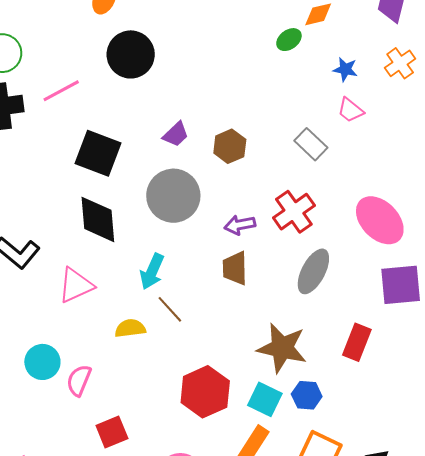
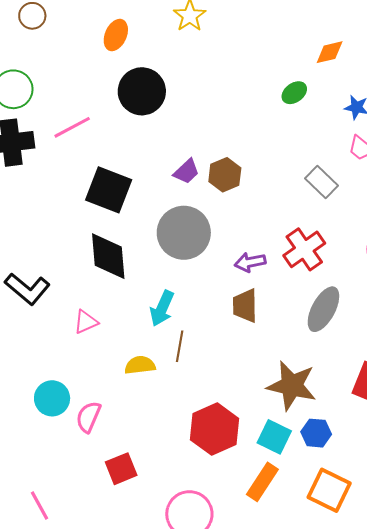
green ellipse: (289, 40) -> (294, 93), moved
brown hexagon: (230, 146) -> (225, 175), moved
pink triangle: (76, 285) -> (86, 322), size x0.7
brown line: (170, 309) -> (180, 346), turned 52

